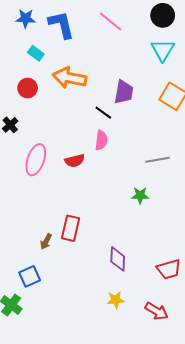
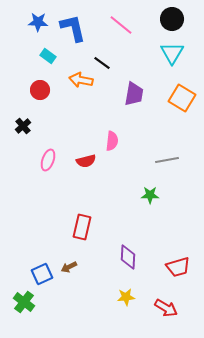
orange arrow: (70, 78) -> (81, 80), size x0.7
black line: (103, 113) -> (102, 63), moved
pink ellipse: (36, 160) -> (48, 160), size x0.7
brown arrow: (46, 242) -> (69, 267), moved, turned 35

